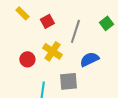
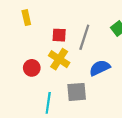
yellow rectangle: (22, 13) -> (26, 18), turned 32
red square: (47, 21) -> (59, 35), moved, turned 32

